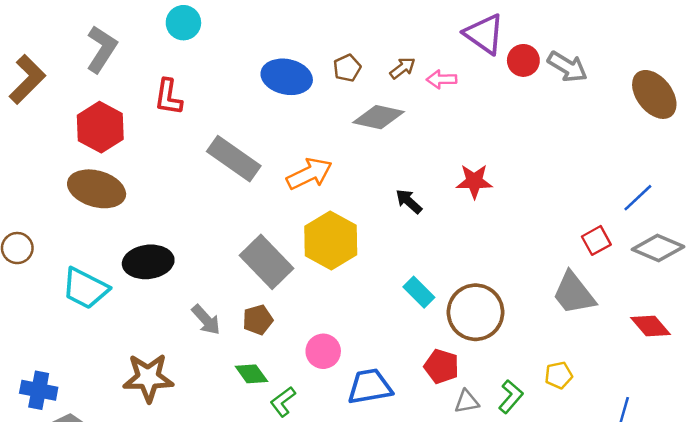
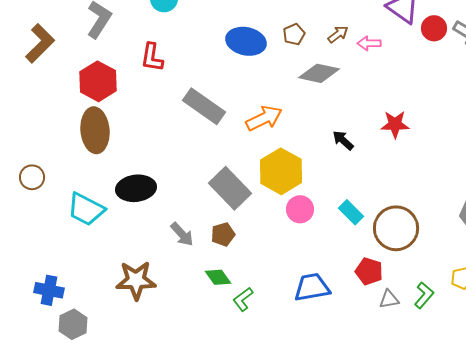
brown ellipse: (97, 189) -> (95, 130), turned 69
pink circle: (323, 351) -> (300, 209), moved

